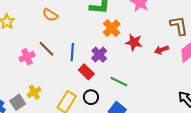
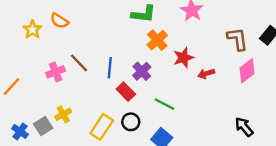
orange semicircle: (50, 15) -> (59, 21), moved
red star: (134, 42) -> (183, 58), turned -30
red arrow: (162, 50) -> (206, 74), moved

